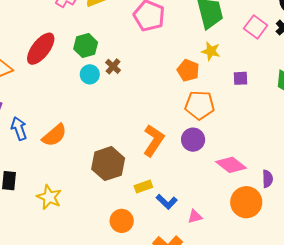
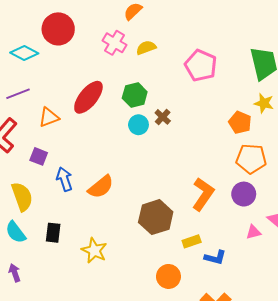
blue L-shape: (167, 202) -> (215, 258), turned -30
pink triangle: (195, 217) -> (254, 232), moved

